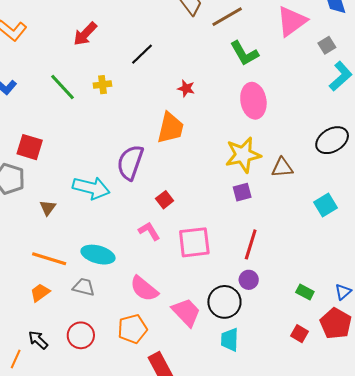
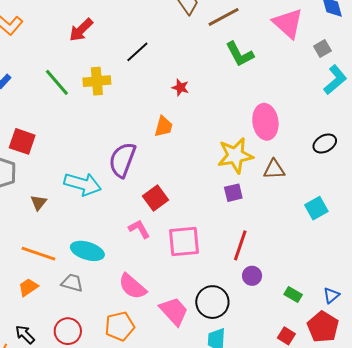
pink triangle: (292, 21) -> (288, 23), turned -44
yellow cross: (102, 85) -> (97, 81), size x1.5
pink ellipse: (253, 101) -> (265, 122), moved
orange trapezoid: (170, 128) -> (164, 126), size x0.7
black ellipse: (332, 140) -> (325, 143), size x0.7
red square: (165, 200) -> (156, 198), size x1.4
purple circle: (249, 280) -> (252, 276), moved

